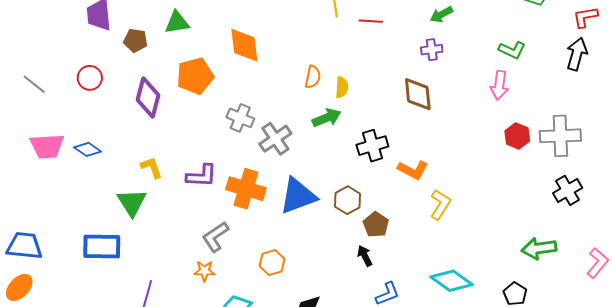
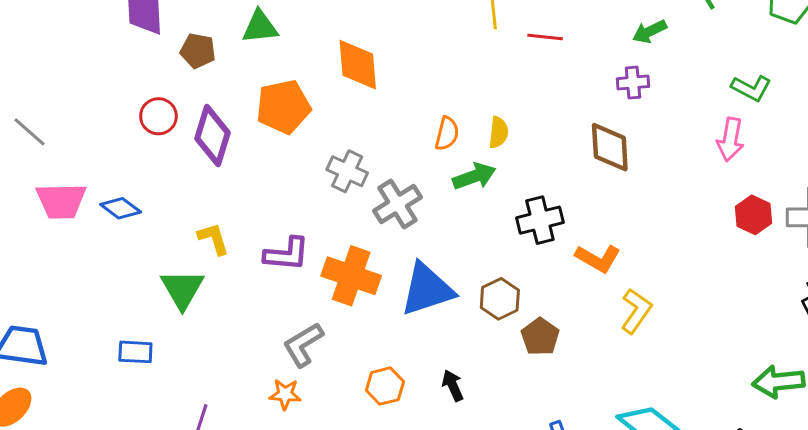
orange semicircle: (313, 77) -> (447, 134), moved
red circle: (90, 78) -> (158, 116), moved
gray line: (34, 84) -> (30, 132), moved
blue rectangle: (102, 247) -> (135, 352), size x0.6
black arrow: (365, 256) -> (453, 385), moved

